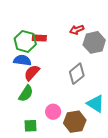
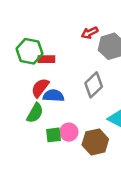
red rectangle: (39, 38) -> (46, 59), moved
blue semicircle: (22, 60) -> (53, 96), moved
green square: (30, 126) -> (54, 135), moved

